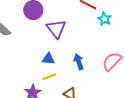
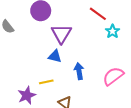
blue triangle: (48, 59) -> (55, 56), moved

